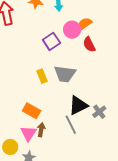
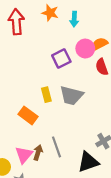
black triangle: (78, 105) -> (88, 162), moved
orange rectangle: (32, 111) -> (28, 115), moved
gray line: (71, 125) -> (57, 147), moved

